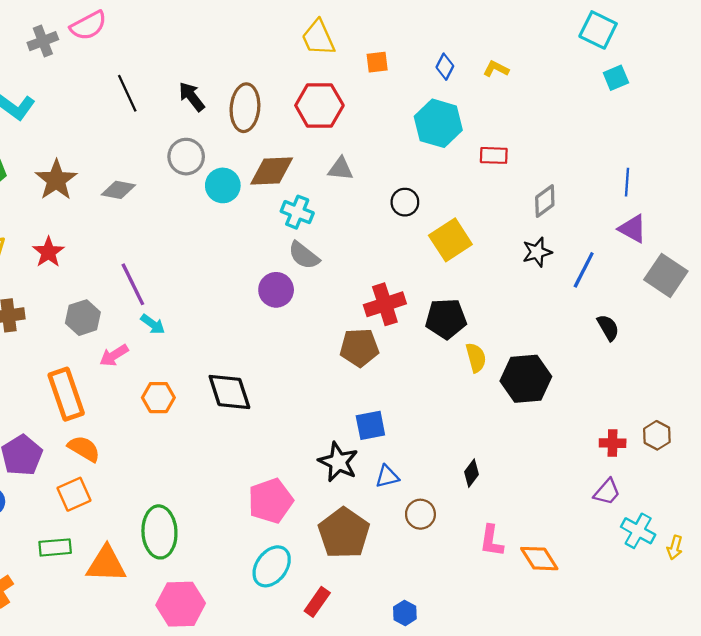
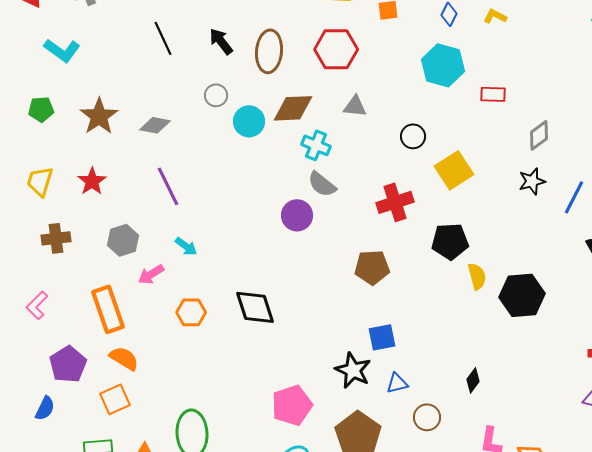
gray circle: (186, 157) -> (216, 95), size x0.7
purple line: (133, 284) -> (168, 186), moved
red cross: (385, 304) -> (395, 202), moved

